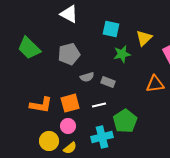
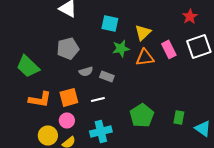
green trapezoid: (29, 48) -> (28, 66), moved
orange triangle: (155, 84) -> (145, 57), moved
green pentagon: (125, 121) -> (142, 115), moved

